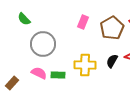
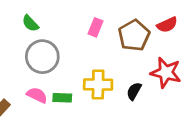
green semicircle: (24, 19) -> (30, 23), moved
black semicircle: (112, 61) -> (134, 91), moved

